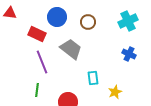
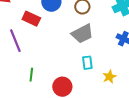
gray trapezoid: (71, 49) -> (82, 34), moved, turned 115
purple line: (42, 62) -> (15, 41), moved

